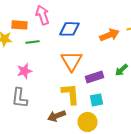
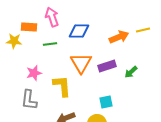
green line: (32, 42) -> (50, 44), moved
purple rectangle: (94, 77) -> (107, 66), moved
yellow L-shape: (70, 94) -> (62, 86), moved

